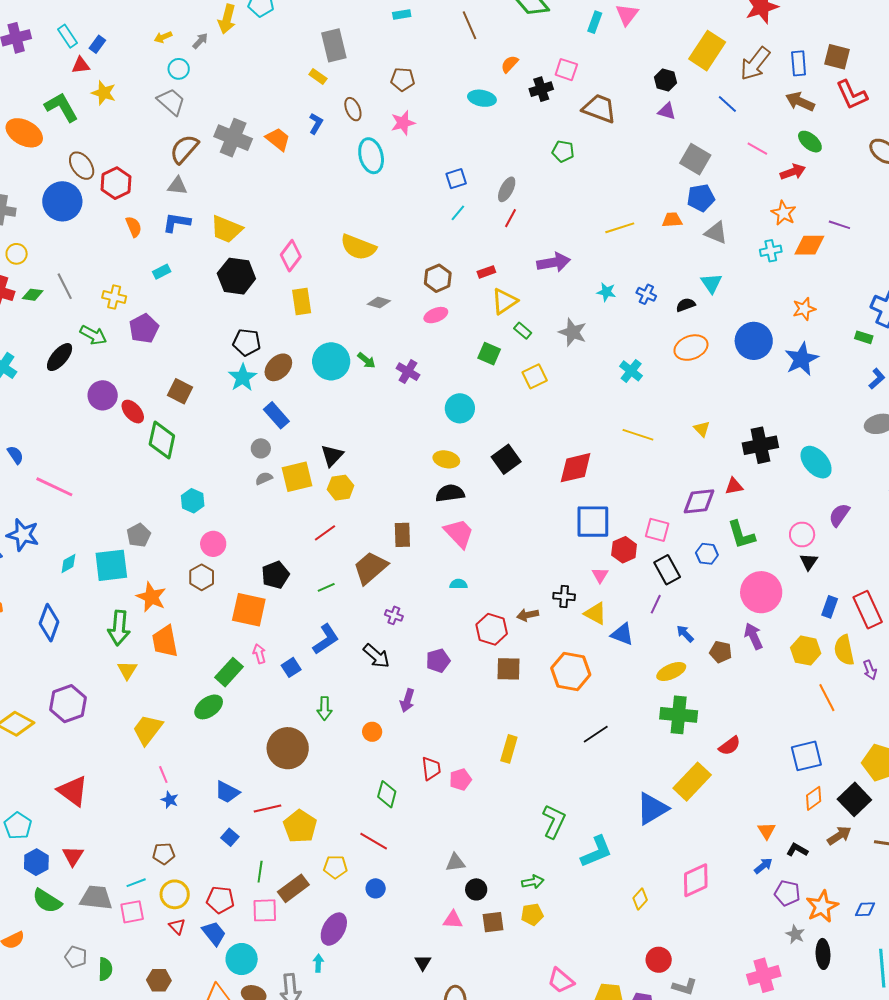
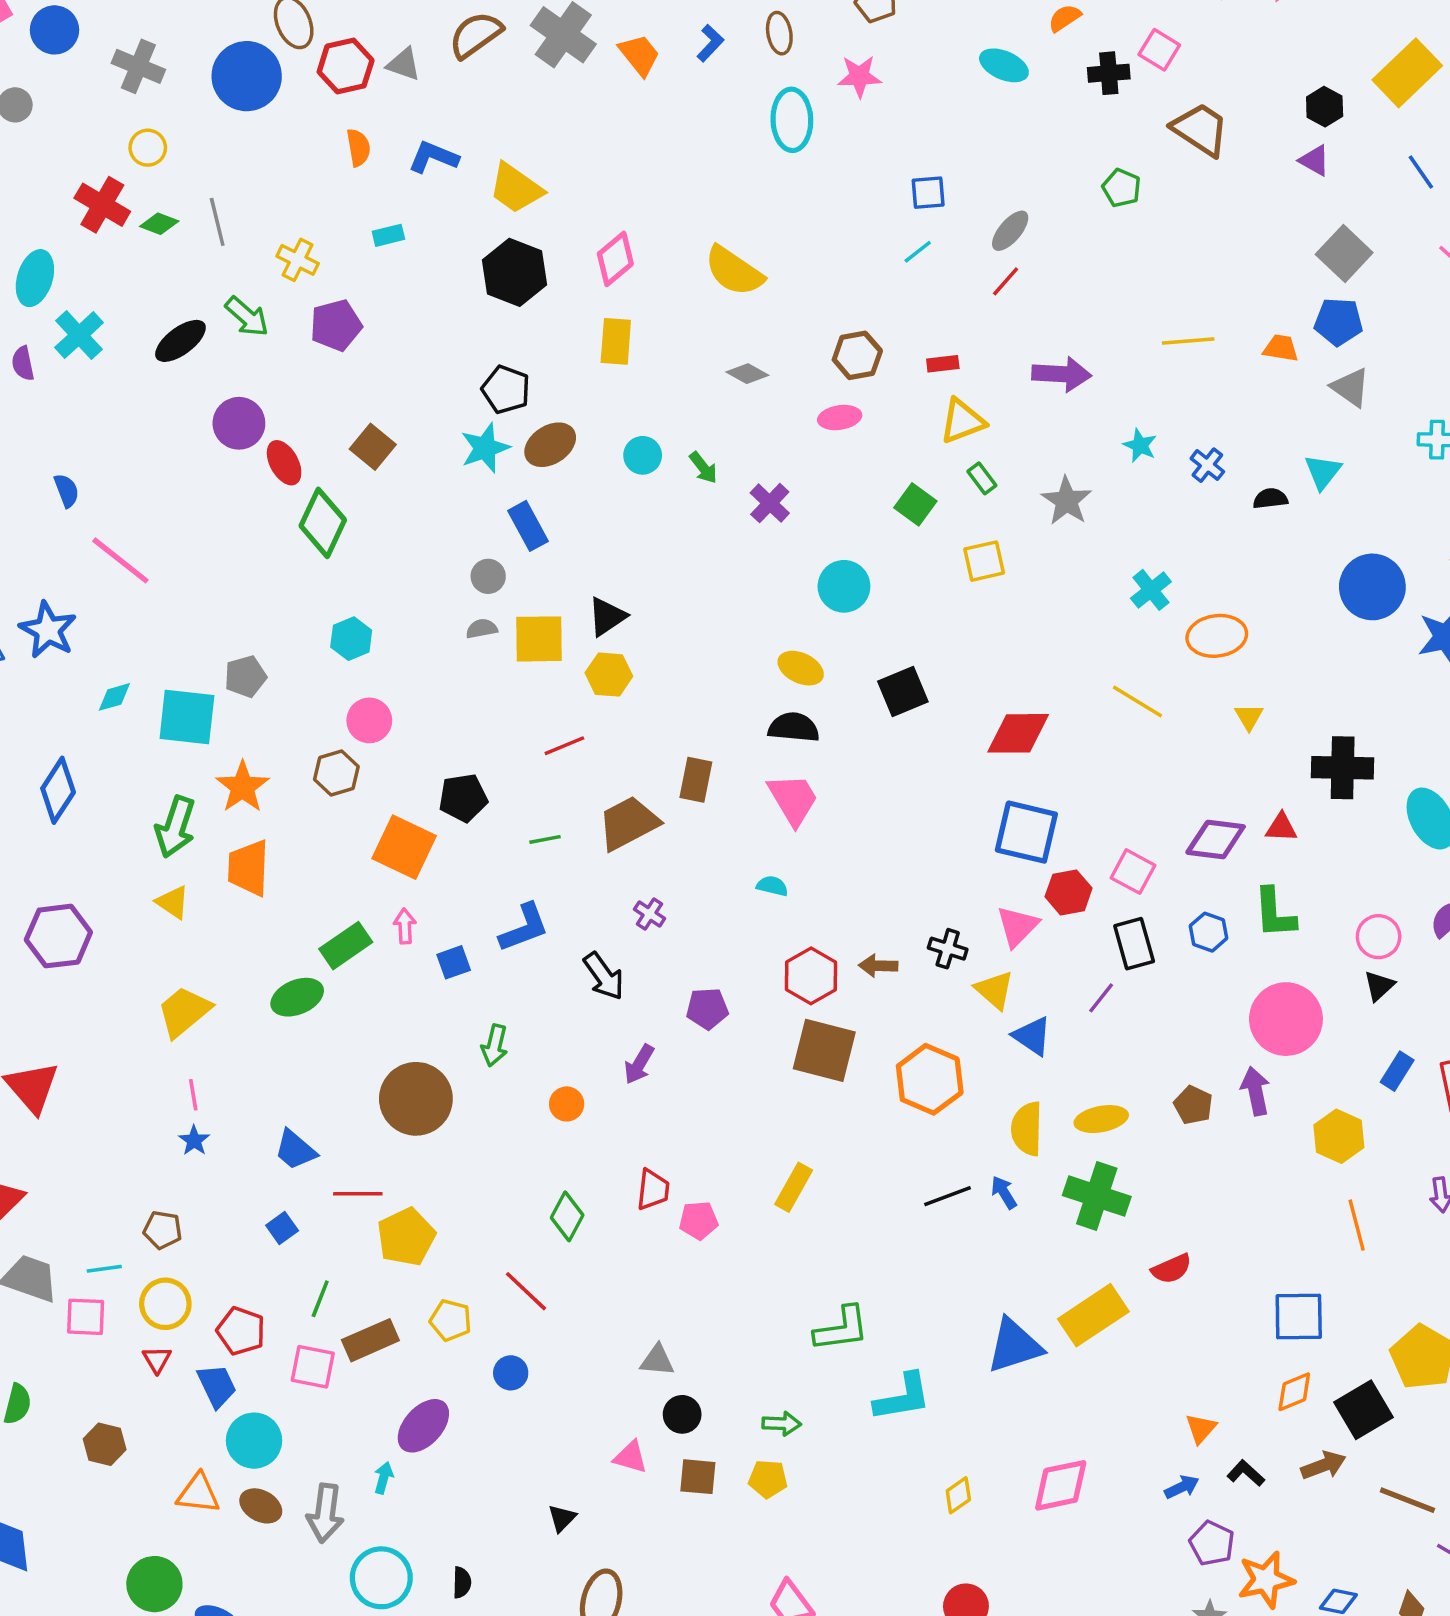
gray triangle: (177, 186) -> (404, 64), moved
orange ellipse: (691, 348) -> (1217, 636), moved
cyan circle: (331, 361) -> (643, 455), size x0.6
pink triangle: (600, 575) -> (1017, 926), size x1.5
blue arrow: (685, 634) -> (1004, 1192), moved
yellow semicircle: (844, 650) -> (1027, 1129), moved
brown square: (508, 669) -> (824, 1050), size x1.4
yellow triangle: (127, 670) -> (173, 902), turned -40
green L-shape: (554, 821) -> (842, 1329), turned 44

